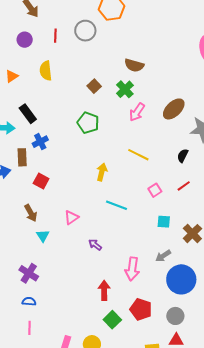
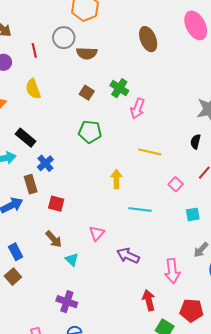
brown semicircle: (134, 65) -> (87, 53), moved
brown ellipse: (174, 109) -> (148, 39), moved, turned -55
purple arrow: (95, 245) -> (128, 256), size x1.5

